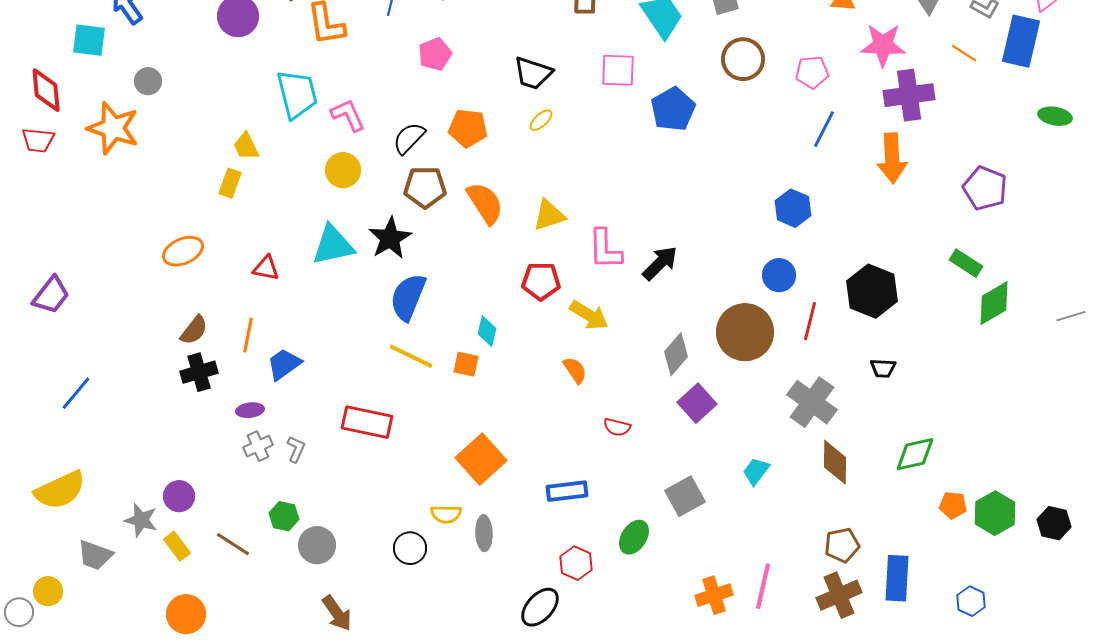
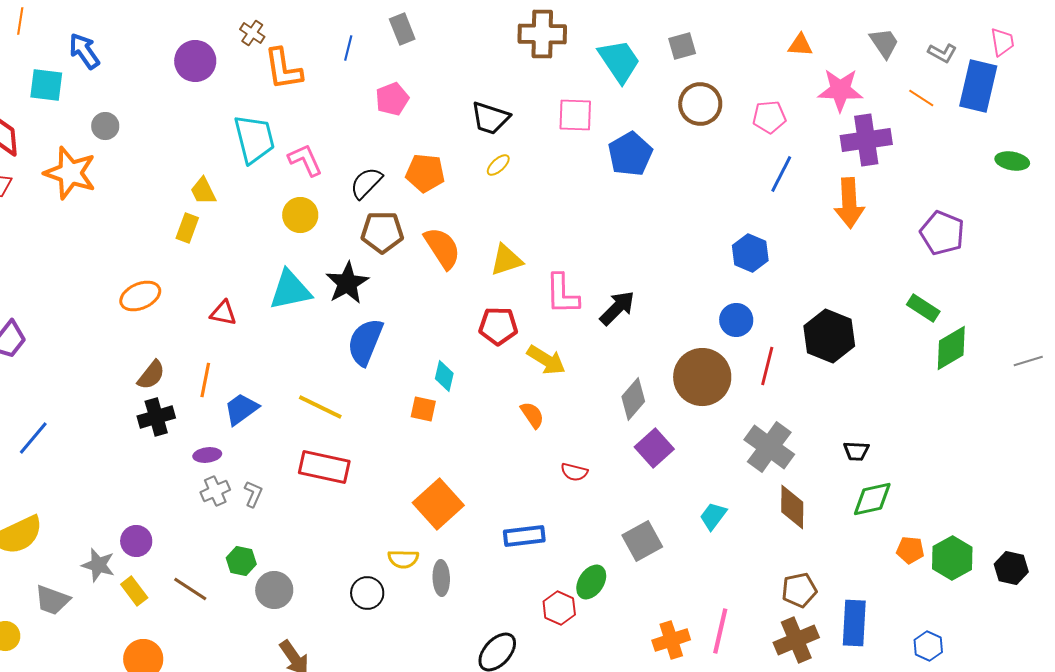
yellow line: (411, 356) -> (320, 407), moved
black trapezoid: (883, 368) -> (856, 451), moved
red hexagon: (576, 563) -> (559, 608), moved

